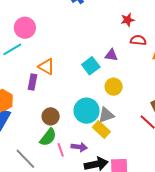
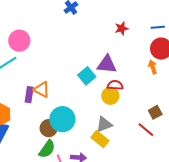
red semicircle: (138, 40) -> (115, 85), moved
purple triangle: (111, 55) -> (107, 64), size x1.5
orange triangle: (46, 67) -> (42, 89), moved
cyan circle: (87, 111) -> (62, 119), moved

